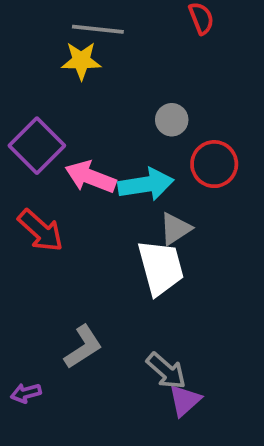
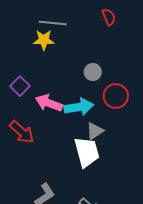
purple square: (37, 146) -> (20, 86), size x0.7

